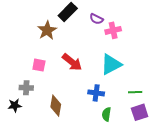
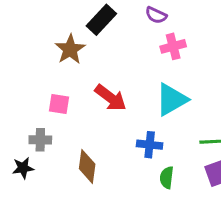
purple semicircle: (96, 19) -> (156, 15), moved

